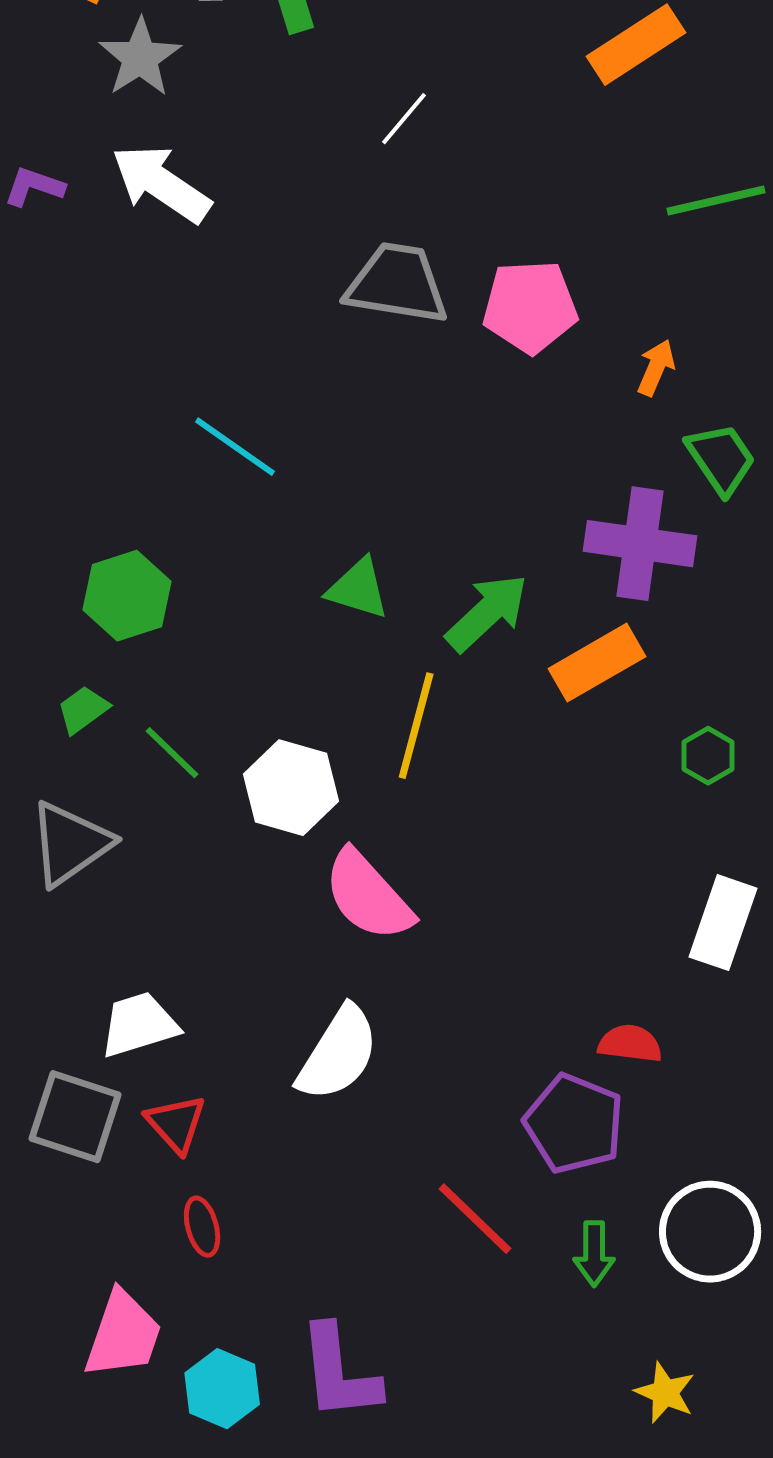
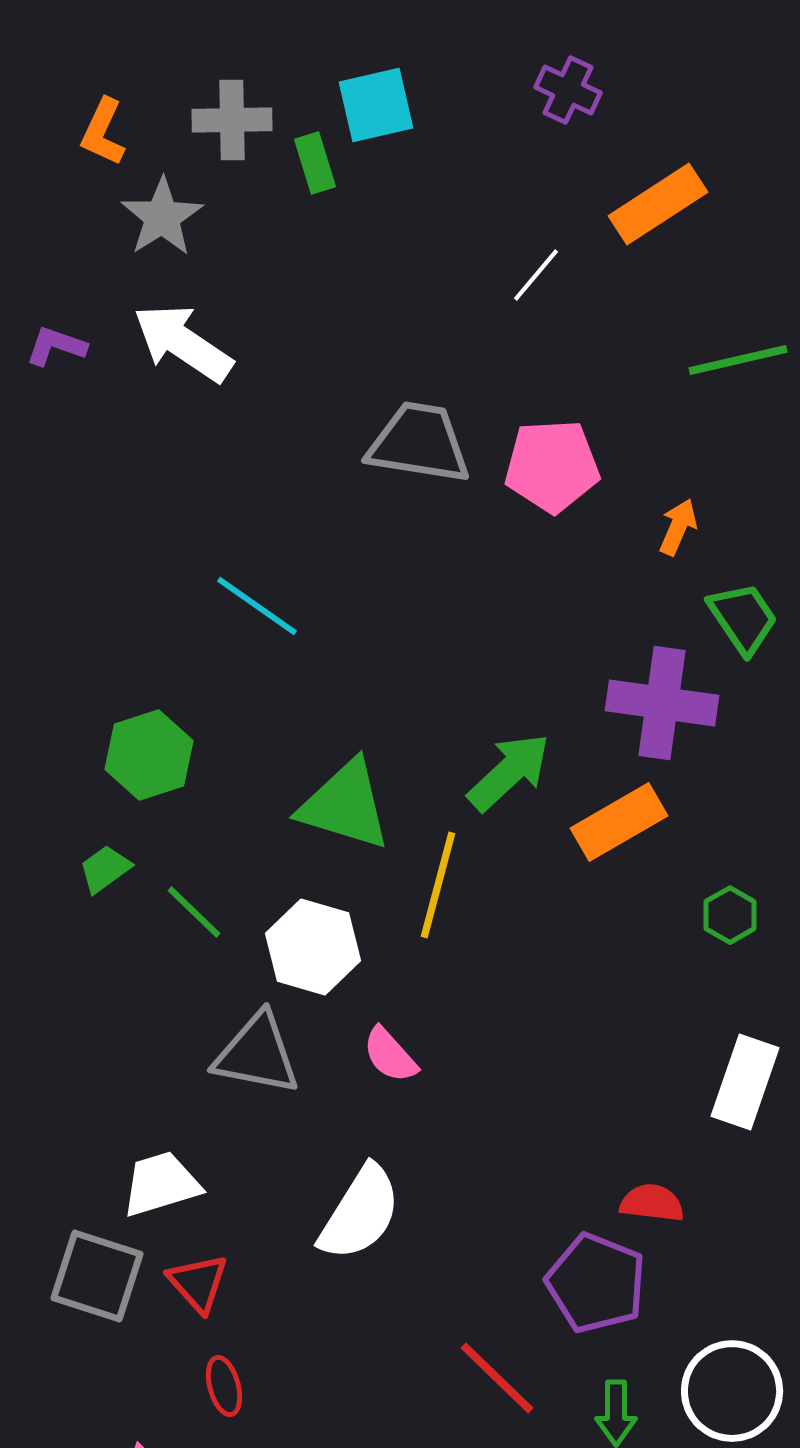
white line: (404, 119) -> (536, 275), moved
green triangle: (358, 589) -> (345, 805), moved, size x1.5
gray triangle: (70, 844) -> (257, 1054), moved, turned 46
pink semicircle: (368, 896) -> (390, 1055), size x0.6

